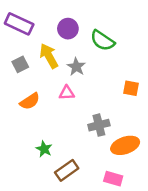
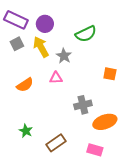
purple circle: (68, 29) -> (45, 24), moved
green semicircle: (102, 41) -> (86, 34), turned -60
gray square: (20, 64) -> (17, 44), moved
green star: (44, 149) -> (26, 131), moved

